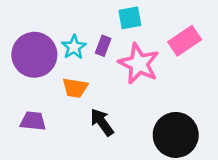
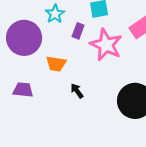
cyan star: (74, 47) -> (55, 14), moved
black arrow: (102, 122) -> (77, 91), size x0.7

